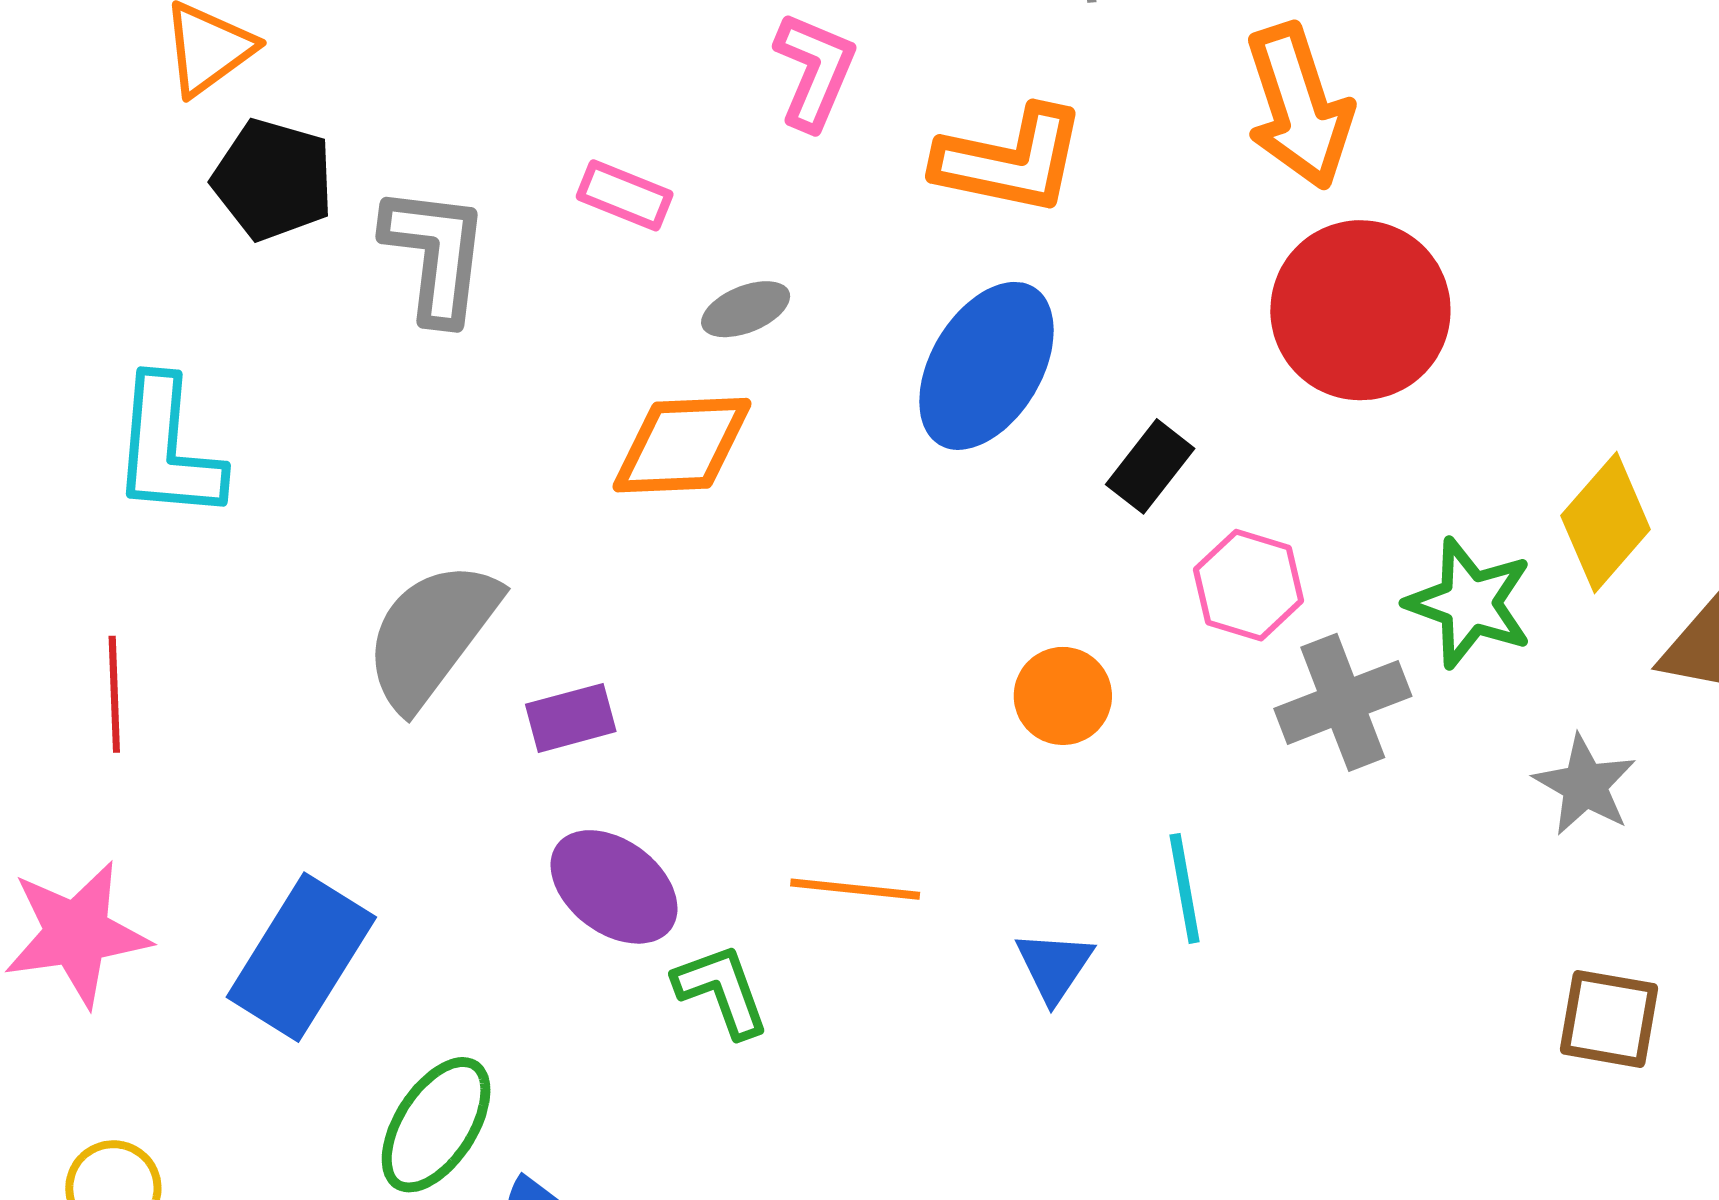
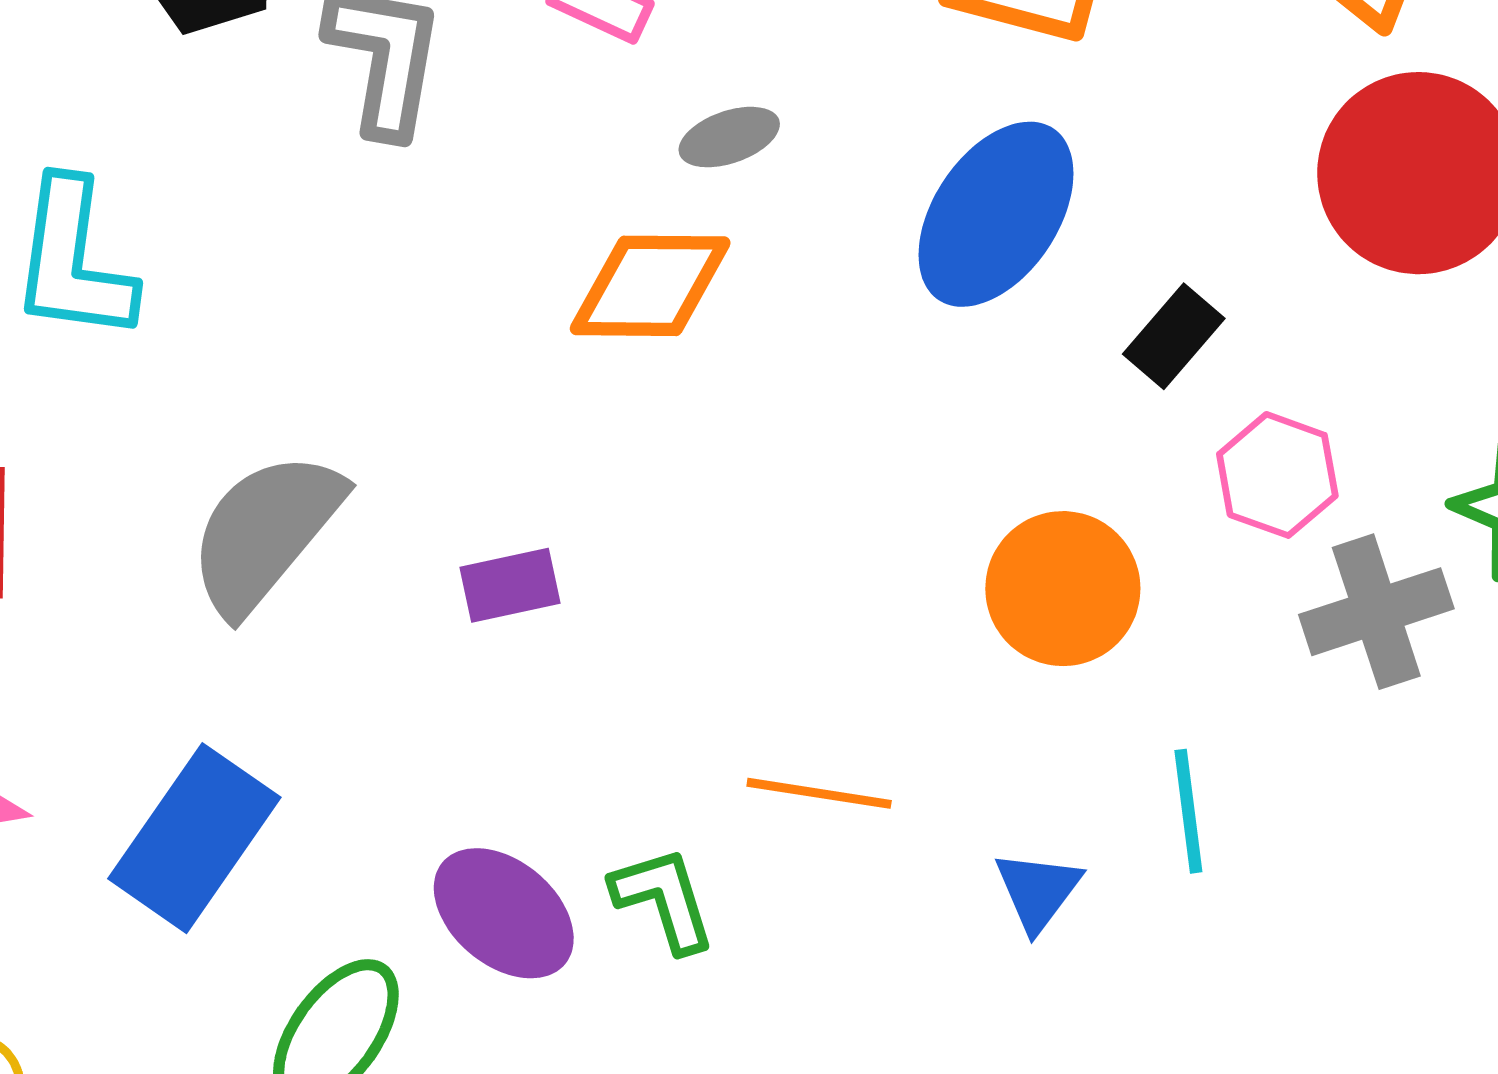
gray semicircle: (431, 635) -> (265, 532), moved
orange circle: (1063, 696) -> (1063, 589), size x1.4
purple ellipse: (614, 887) -> (504, 913), moved

